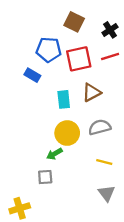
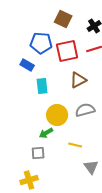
cyan rectangle: (64, 99) -> (42, 86), moved
yellow line: (104, 162) -> (75, 145), moved
yellow cross: (20, 208) -> (29, 180), moved

